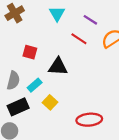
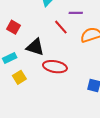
purple line: (90, 20) -> (76, 13), turned -48
red ellipse: (89, 120) -> (55, 67), moved

